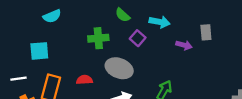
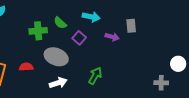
green semicircle: (123, 15) -> (60, 23), moved
purple square: (138, 38) -> (79, 38), moved

